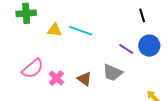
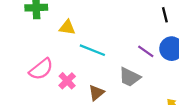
cyan line: (81, 31) -> (92, 50), moved
brown triangle: (84, 79) -> (96, 93), moved, turned 42

